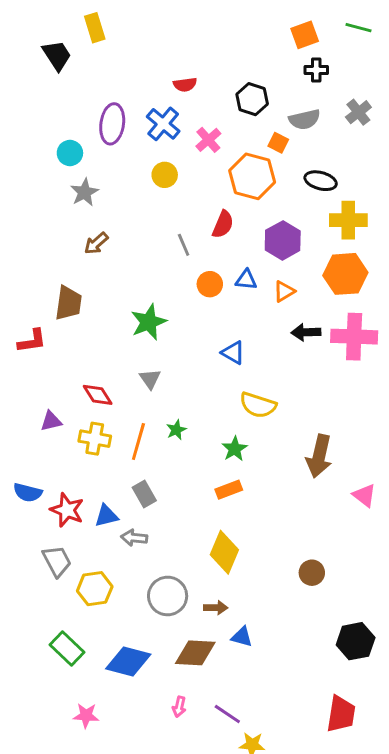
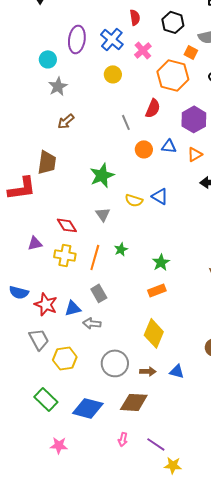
red semicircle: (185, 85) -> (135, 17), moved, turned -91
red L-shape: (32, 341) -> (22, 188), size x1.4
yellow semicircle: (258, 405) -> (134, 200), moved, size x0.7
blue triangle: (242, 637) -> (177, 371), moved

